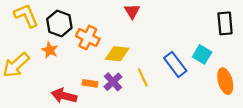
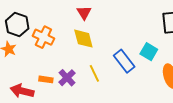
yellow diamond: (117, 54) -> (83, 39), moved, turned 70

